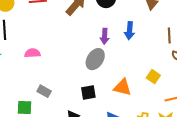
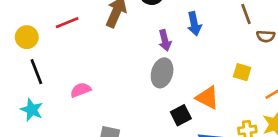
orange triangle: (122, 87) -> (207, 98), turned 30
black square: (88, 92) -> (181, 115), moved

